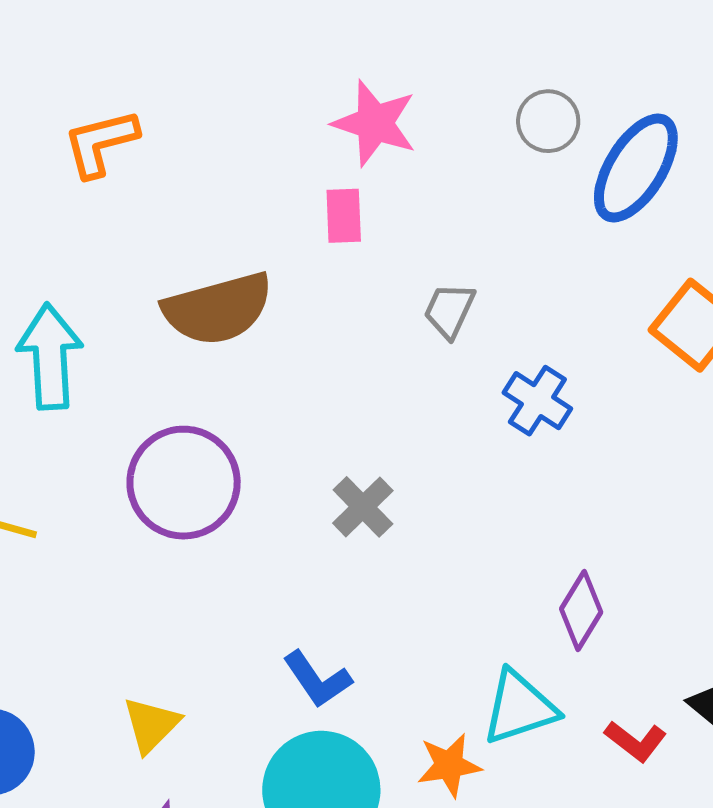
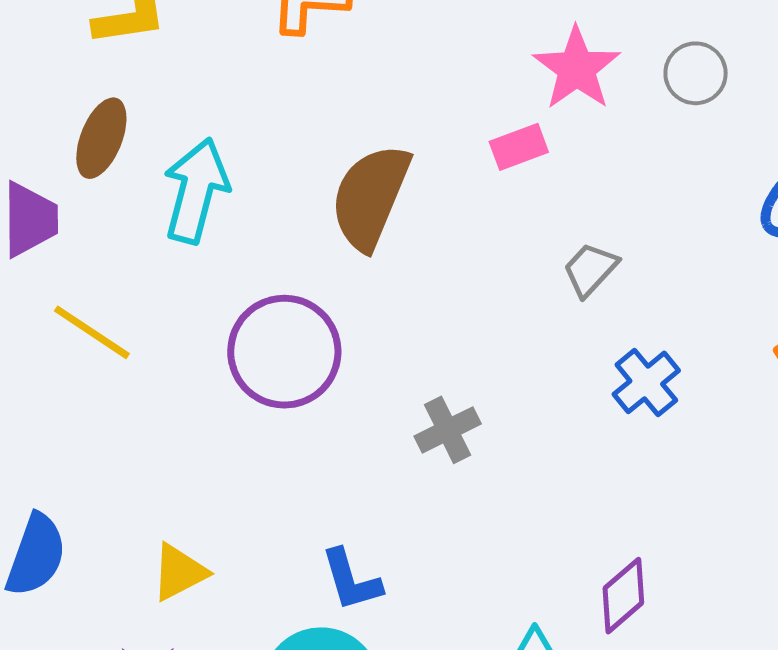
gray circle: (548, 121) -> (696, 73), moved
pink rectangle: (344, 216) -> (519, 147), turned 54
brown semicircle: (218, 309) -> (370, 197), turned 110

